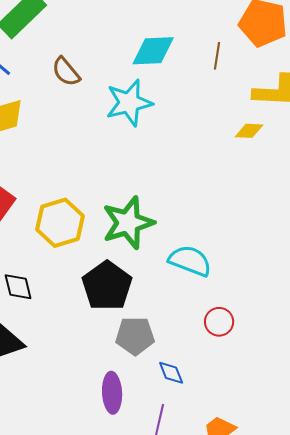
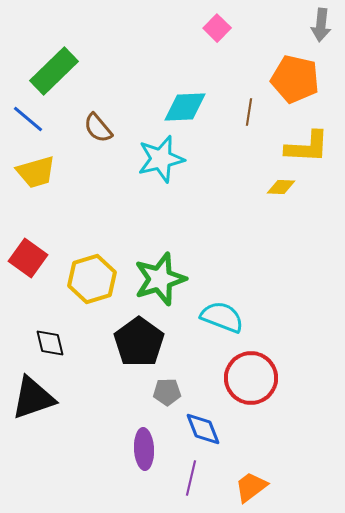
red circle: (219, 322) -> (251, 378), size x1.8
gray pentagon: (135, 336) -> (167, 392), size x0.7
blue diamond: (171, 373) -> (203, 429), size x1.4

